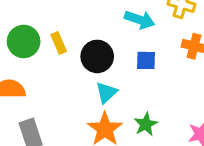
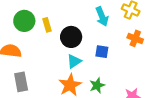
cyan arrow: (140, 20) -> (102, 17), turned 42
blue square: (146, 60) -> (102, 52), moved

